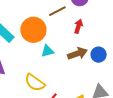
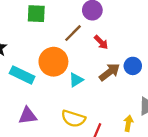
red arrow: (78, 26) -> (101, 42), turned 136

